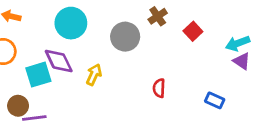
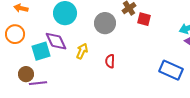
red square: (193, 31) -> (144, 19), moved, turned -32
red semicircle: (159, 88) -> (110, 61), moved
blue rectangle: (215, 100) -> (171, 70), size x1.6

